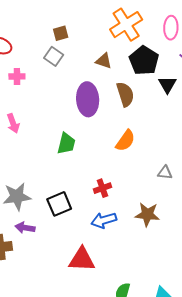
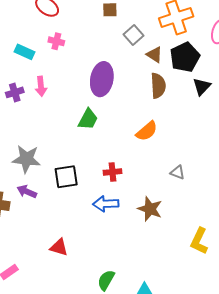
gray square: (54, 56) -> (133, 35), moved
brown triangle: (104, 61) -> (155, 55), moved
purple ellipse: (88, 99) -> (102, 79), moved
red triangle: (82, 259) -> (59, 247), moved, size x0.7

